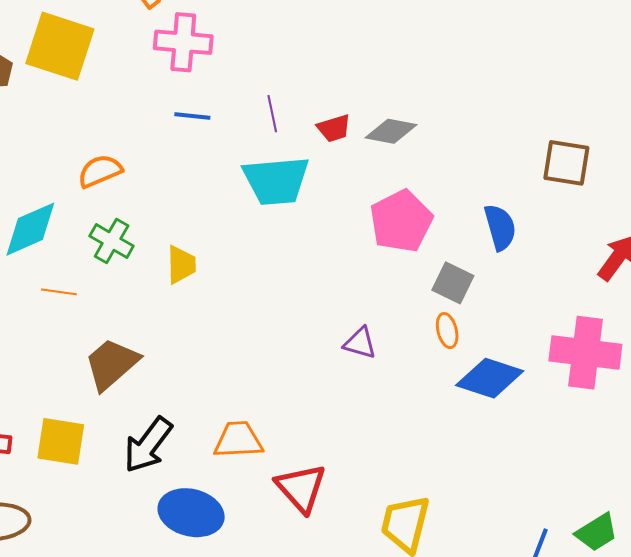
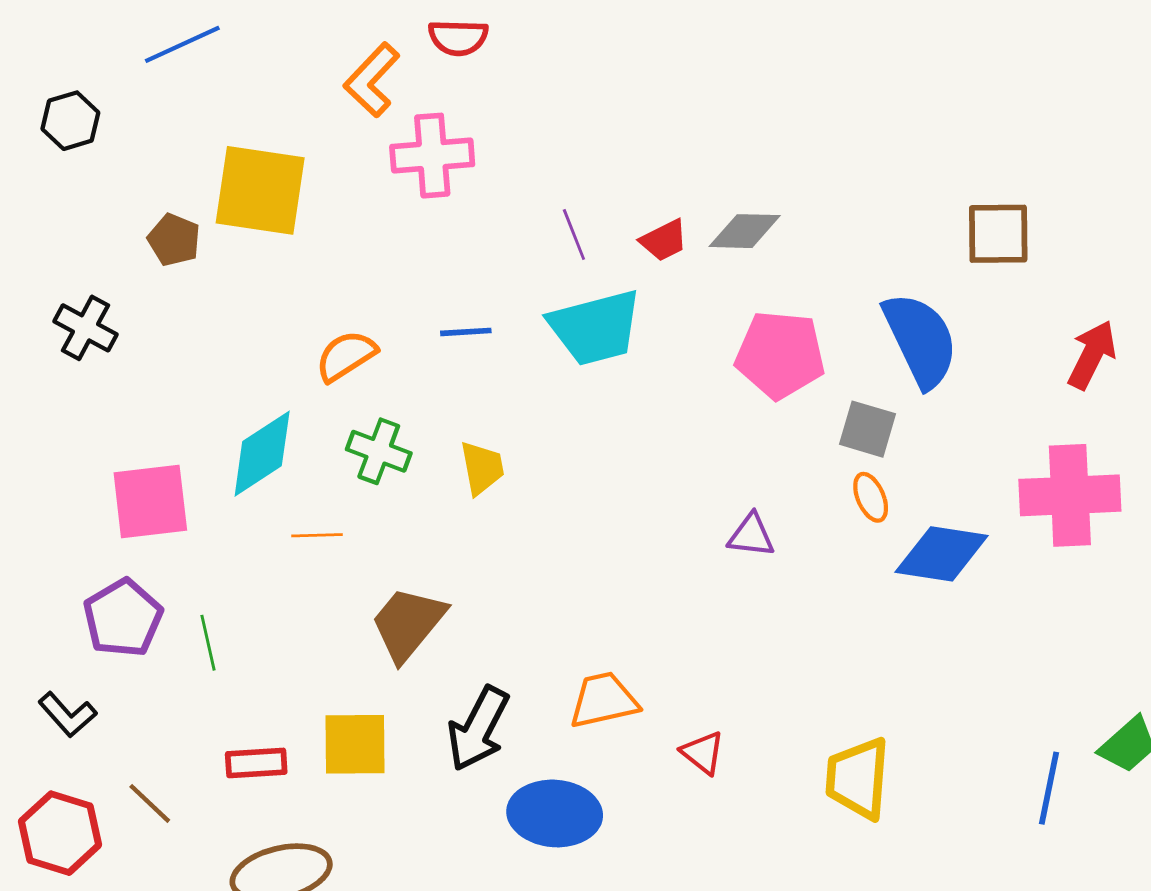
blue line: (192, 116) -> (466, 332), moved
pink pentagon: (401, 221) -> (780, 355), turned -30
blue semicircle: (500, 227) -> (920, 340), size x1.5
red triangle: (301, 488) -> (703, 753), size x0.6

